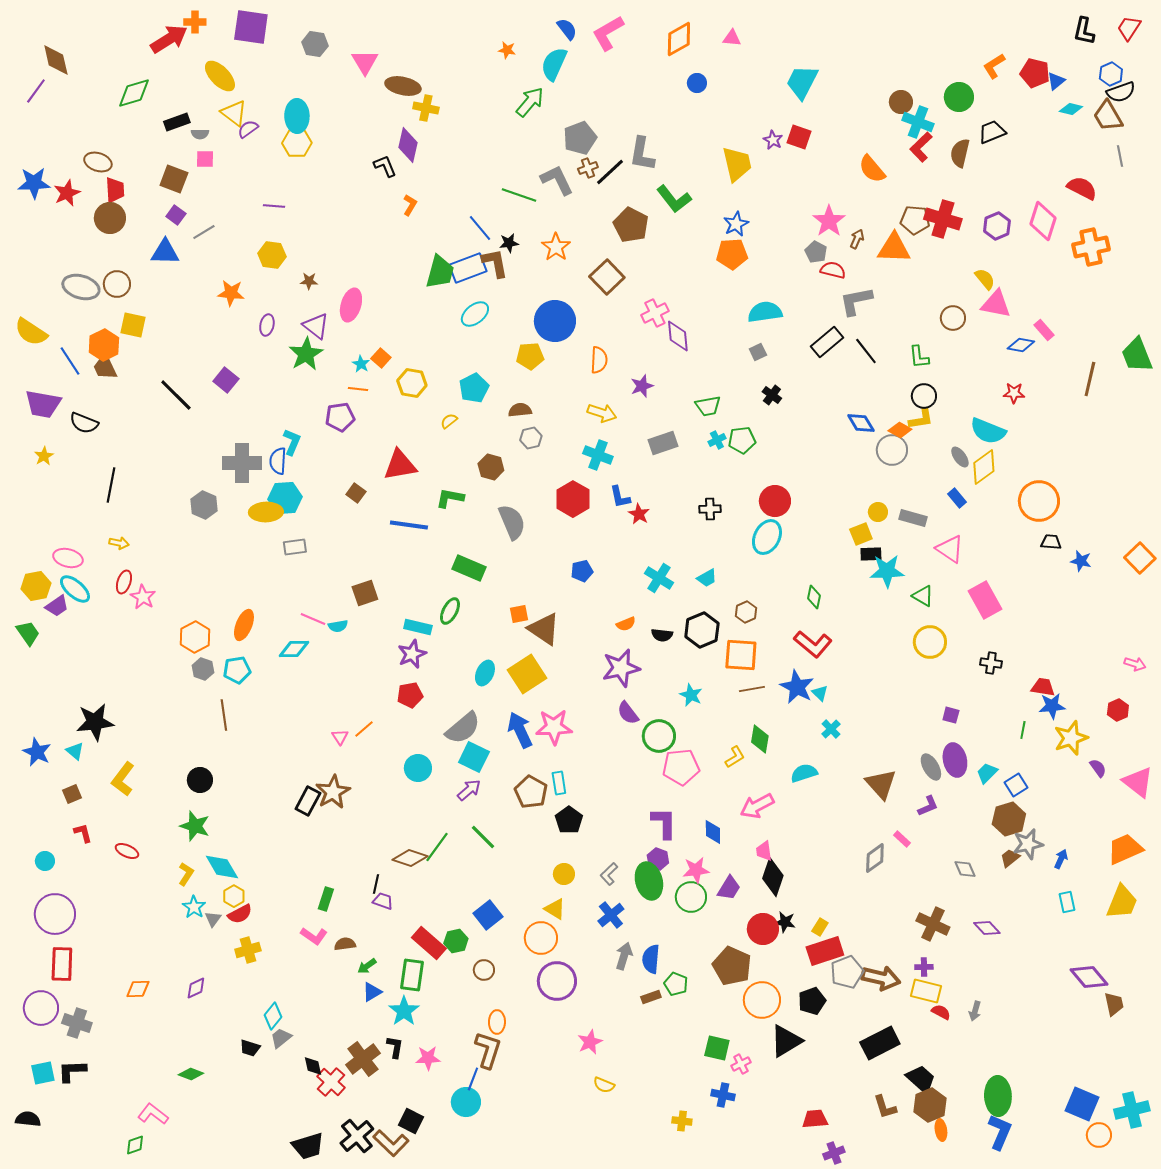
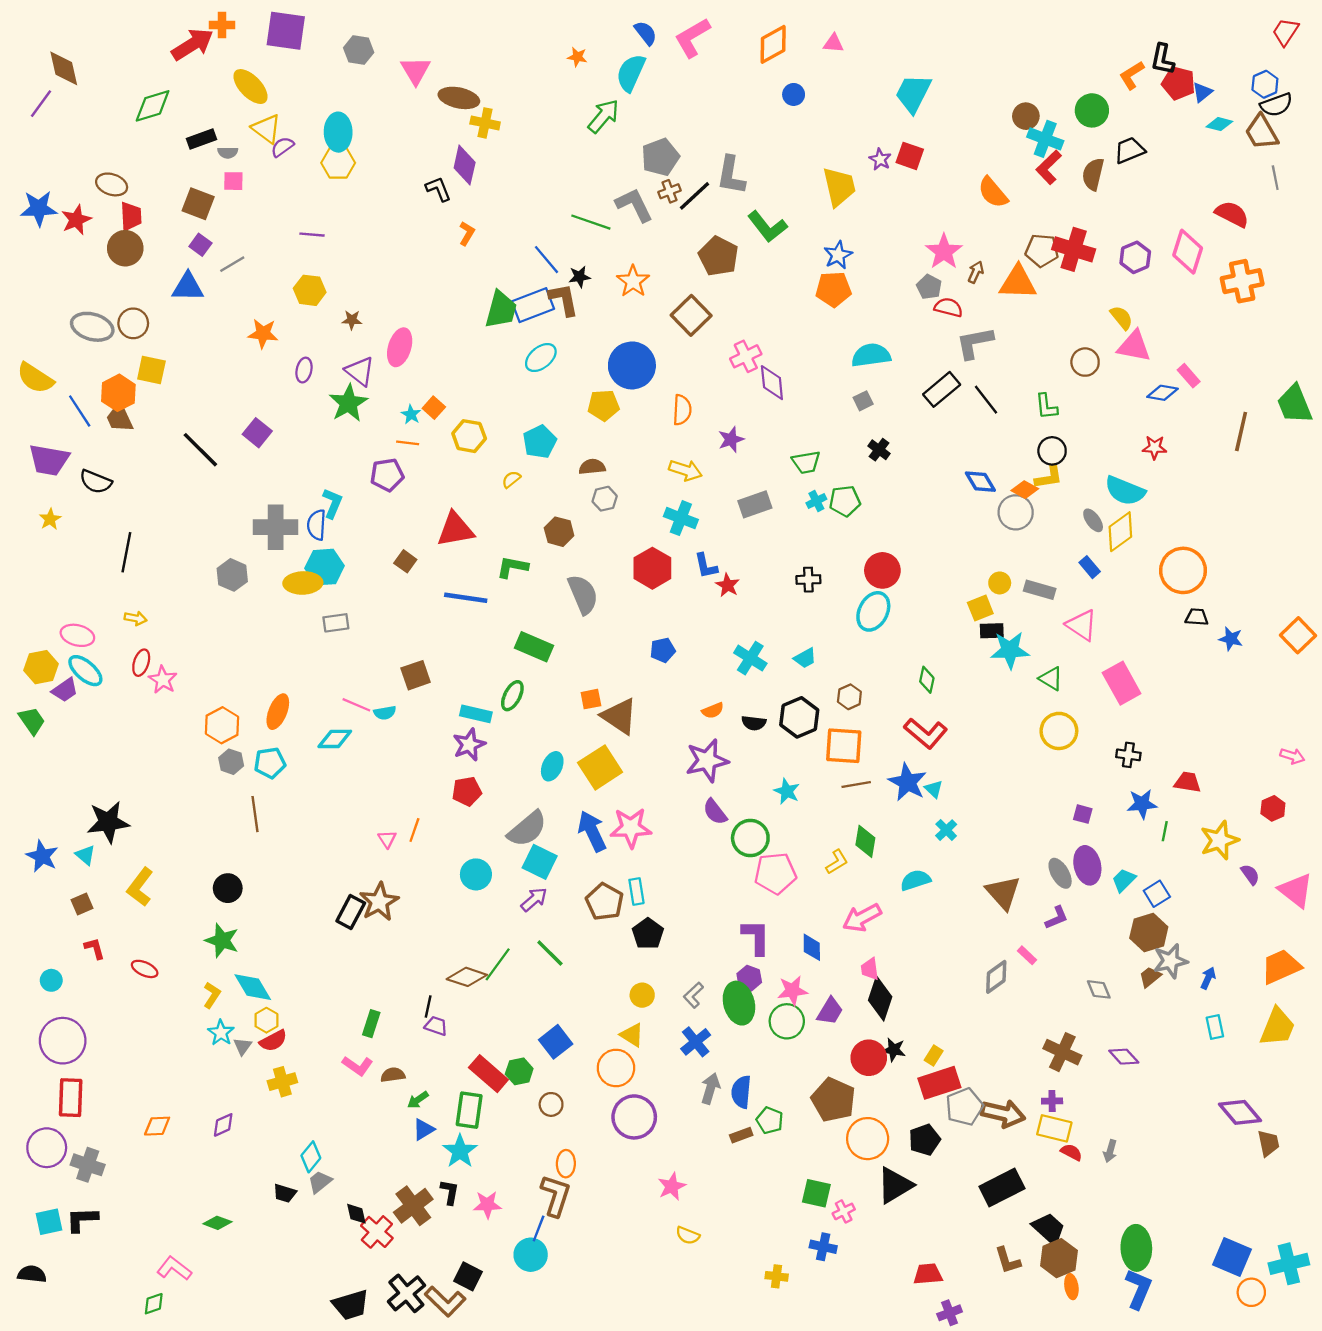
black L-shape: (1084, 31) -> (1163, 59), moved
blue star: (1052, 706) -> (1142, 804), moved
orange line: (364, 729) -> (414, 830), turned -30

